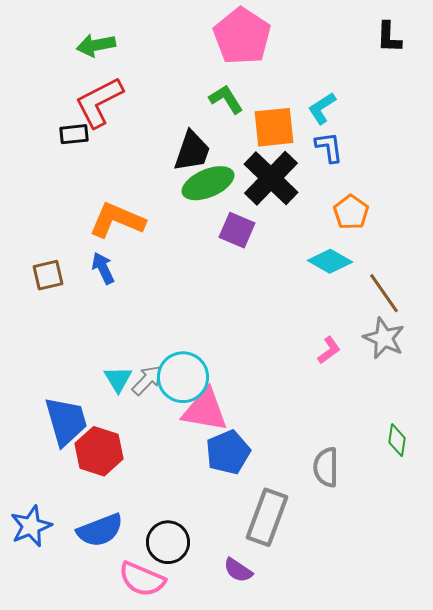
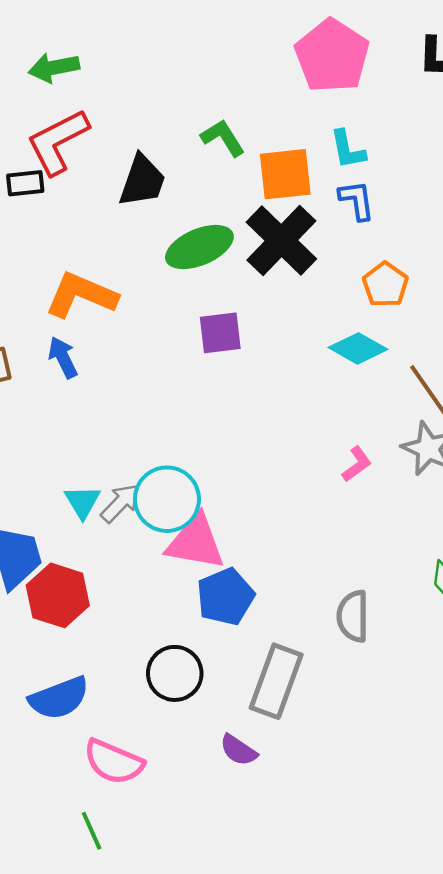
pink pentagon: (242, 36) -> (332, 56), moved
cyan L-shape: (322, 108) -> (348, 150), turned -68
black trapezoid: (192, 151) -> (142, 181), moved
purple square: (237, 230) -> (220, 333), moved, turned -30
black circle: (168, 542) -> (175, 673), moved

